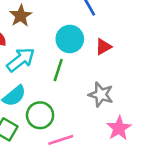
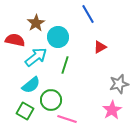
cyan circle: (70, 39) -> (58, 37), moved
gray star: (101, 95) -> (119, 84), moved, turned -30
pink line: (61, 140) -> (67, 119), turned 36

